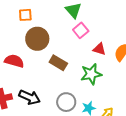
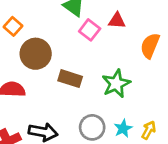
orange square: (25, 15) -> (13, 26), turned -32
red triangle: (99, 49) -> (117, 21), moved

